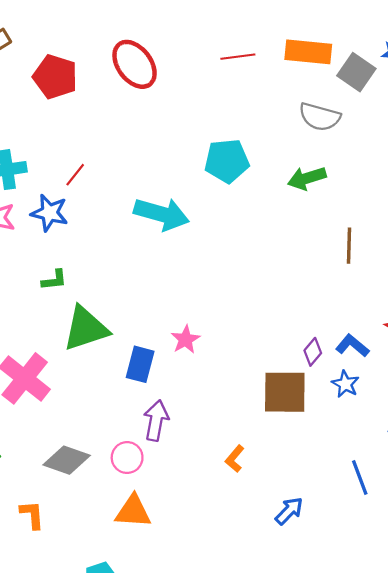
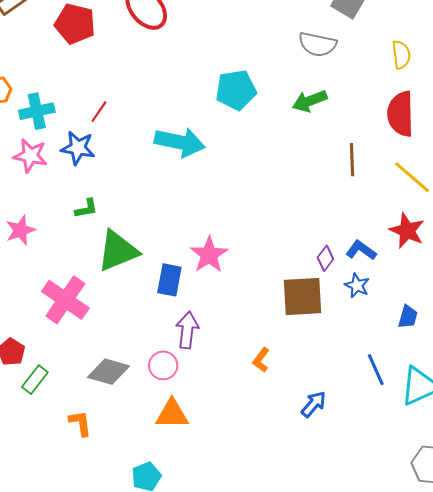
pink star: (185, 339) -> (209, 255), size x1.4

